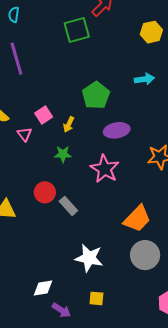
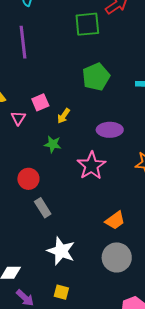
green pentagon: (96, 95) -> (96, 77), moved
gray rectangle: (68, 206) -> (43, 208), moved
orange trapezoid: (137, 219) -> (115, 220), size x0.7

